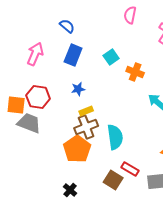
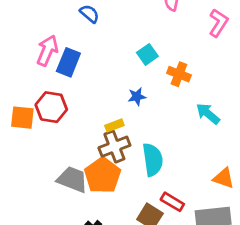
blue rectangle: (73, 55) -> (68, 62), moved
blue star: (78, 89) -> (137, 97), moved
gray trapezoid: (29, 123) -> (72, 179), moved

